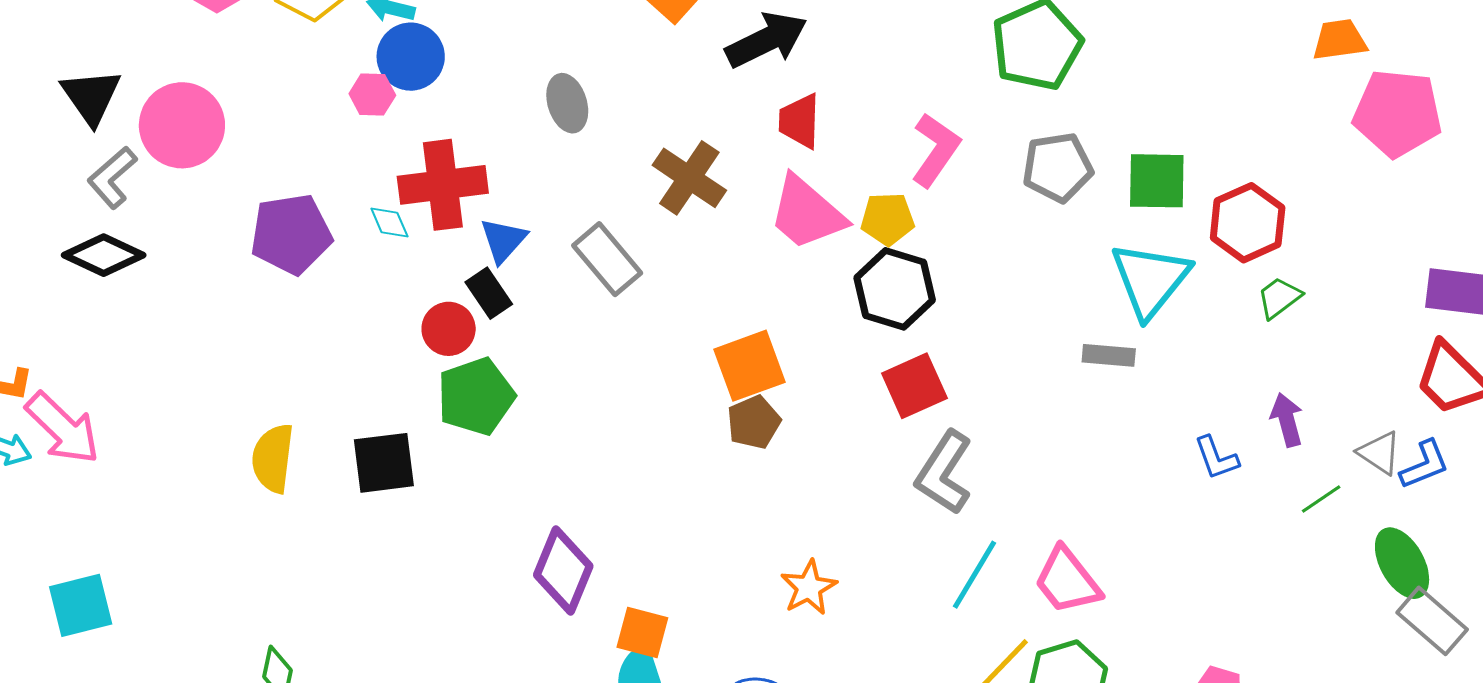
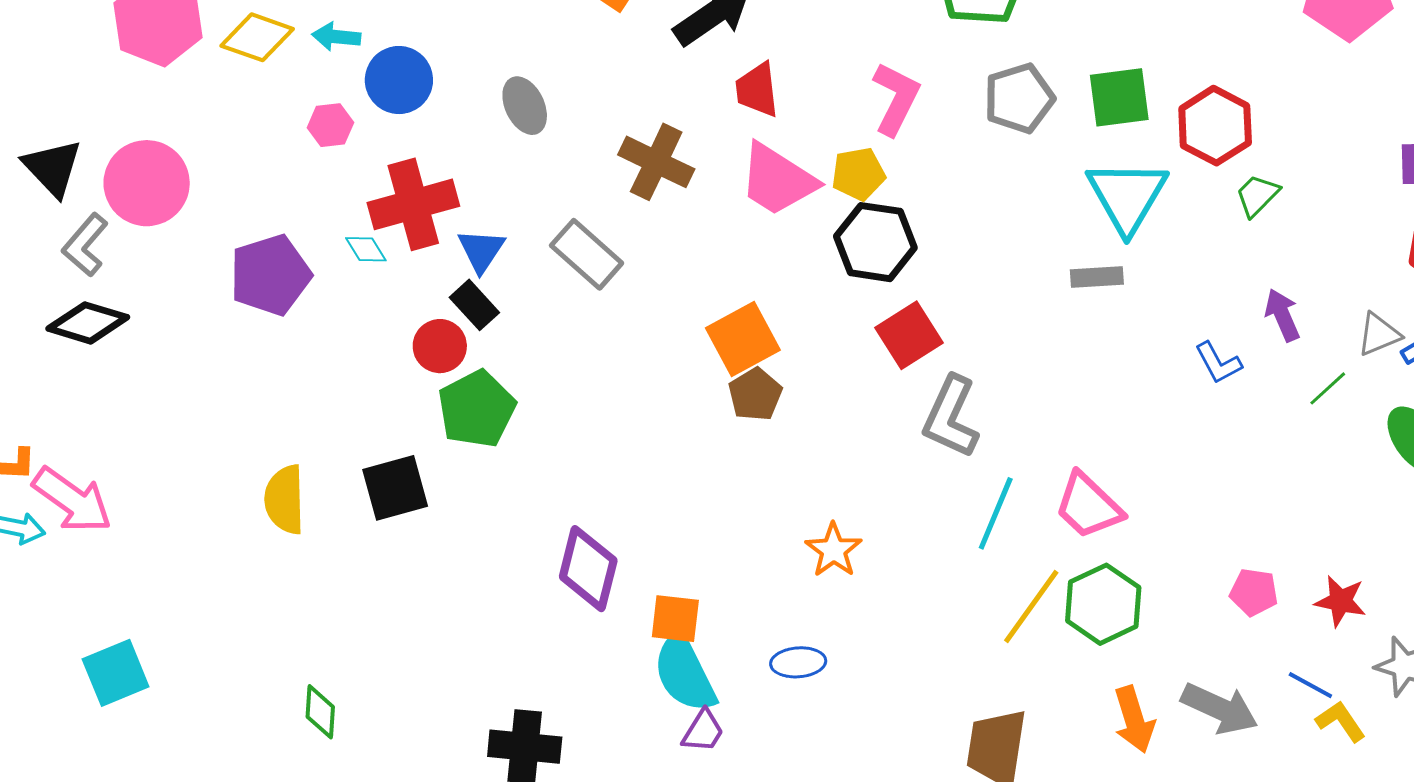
blue circle: (411, 57) -> (399, 80), moved
gray triangle: (1379, 453) -> (1379, 334), turned -48

